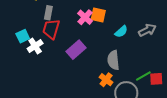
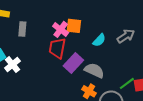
red trapezoid: (51, 29) -> (57, 48), moved
purple rectangle: (76, 50) -> (73, 63), moved
gray semicircle: (113, 60) -> (94, 70), turned 126

